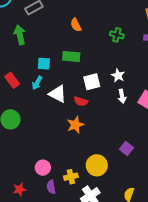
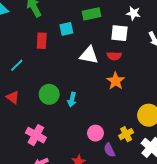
white star: (118, 75) -> (133, 13), moved
red rectangle: (12, 80) -> (42, 41), moved, turned 56
white square: (92, 82) -> (119, 33), turned 36
cyan arrow: (37, 83) -> (72, 100), moved

